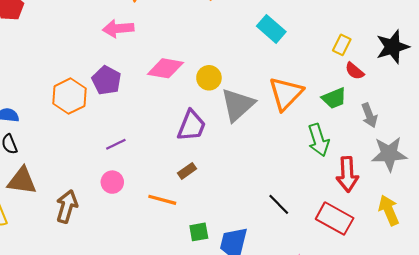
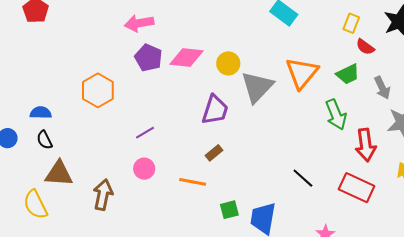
purple pentagon: (107, 80) -> (148, 58), moved

